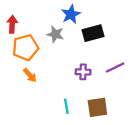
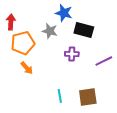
blue star: (71, 14) -> (64, 13), turned -30
black rectangle: (93, 33) -> (84, 30), turned 30
purple cross: (83, 72) -> (72, 54), moved

